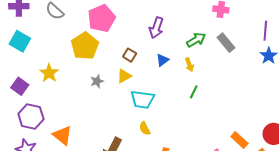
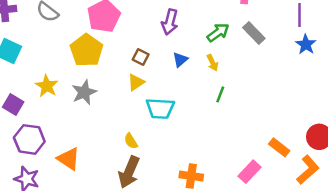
gray star: (97, 81) -> (84, 92), moved, size x1.5
yellow semicircle: (145, 129) -> (131, 141), moved

